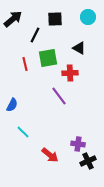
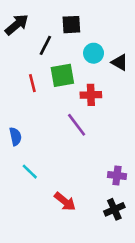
cyan circle: (88, 17) -> (94, 53), moved
black triangle: (79, 48) -> (120, 62), moved
blue semicircle: (12, 105) -> (15, 136), turned -40
purple cross: (78, 144) -> (117, 176), moved

